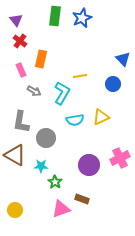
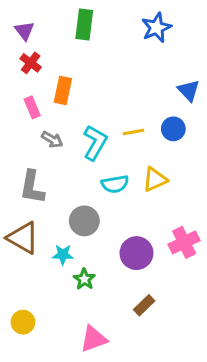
blue star: (82, 18) -> (156, 28), moved
yellow line: (80, 76) -> (133, 132), moved
gray circle: (46, 138) -> (84, 221), moved
brown rectangle: (82, 199) -> (144, 305), moved, turned -64
pink triangle: (61, 209) -> (94, 339), moved

